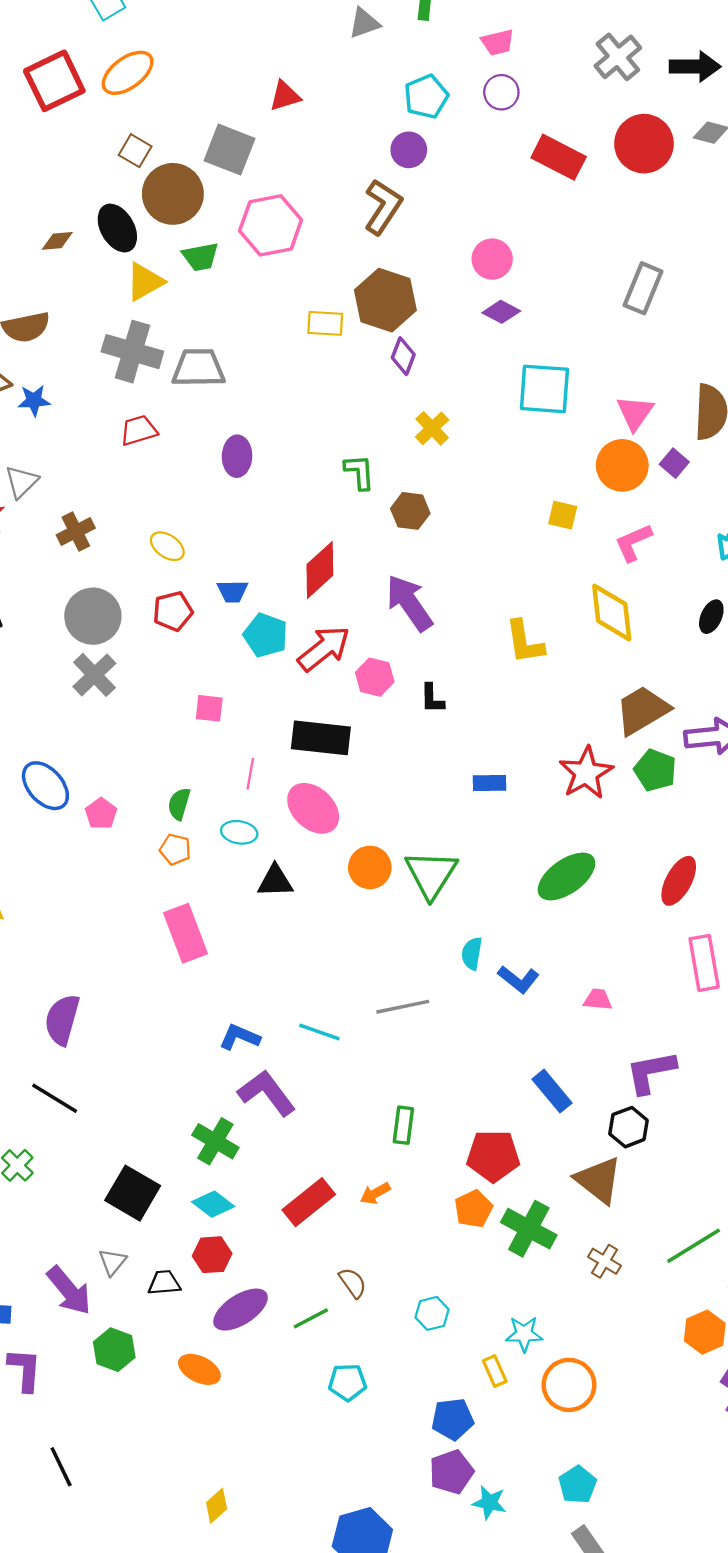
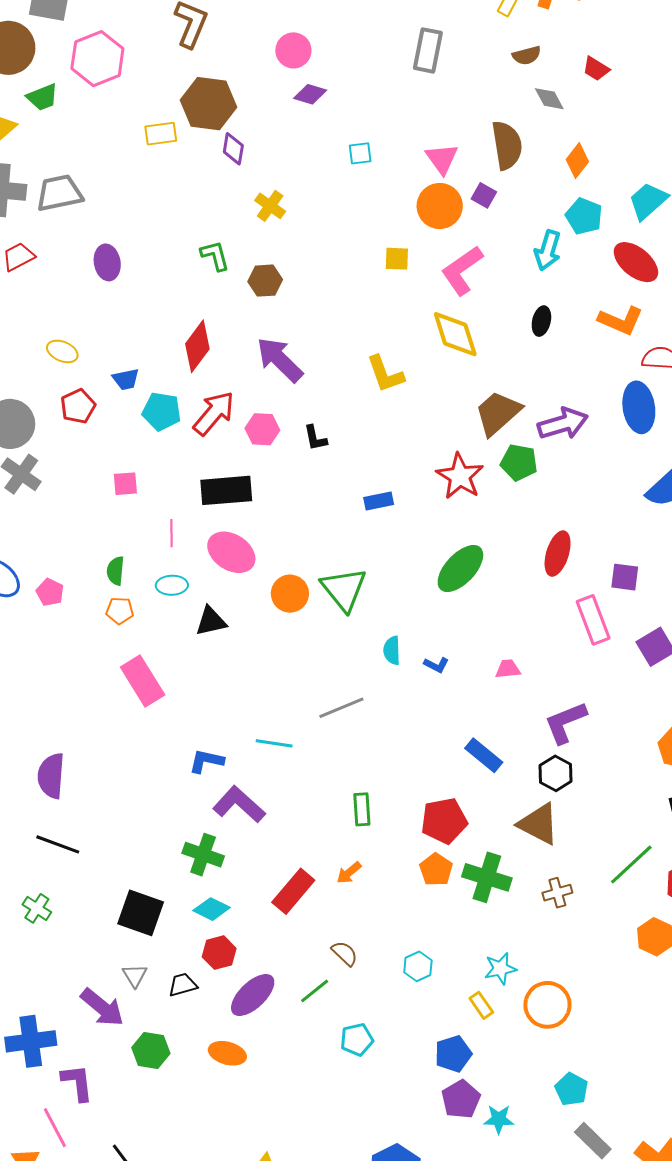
cyan square: (544, 389) -> (360, 153), size x0.5
pink L-shape: (633, 542) -> (462, 270), size x1.4
blue L-shape: (518, 979) -> (436, 665), size x0.7
brown cross: (605, 1261) -> (557, 893), turned -36

